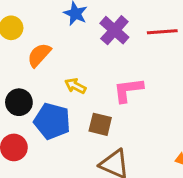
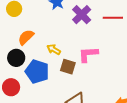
orange semicircle: (39, 55) -> (26, 37), moved
brown square: (100, 124) -> (68, 67), moved

